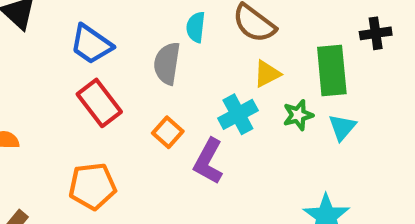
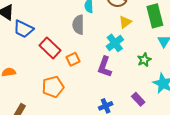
blue trapezoid: (91, 44) -> (23, 29), moved
green star: (298, 115) -> (144, 60), moved
orange square: (168, 132) -> (73, 59), moved, turned 32

